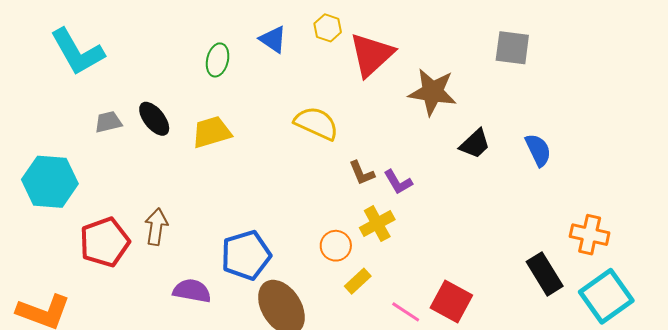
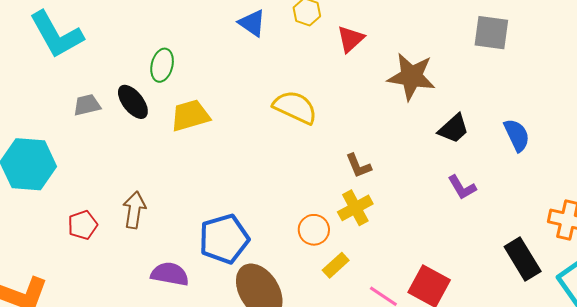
red triangle: (371, 55) -> (351, 39), size x0.6
green ellipse: (218, 60) -> (162, 65), moved
brown L-shape: (362, 173) -> (358, 166), moved
purple L-shape: (398, 182) -> (462, 187), moved
red pentagon: (105, 242) -> (83, 225), size x0.6

